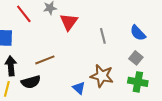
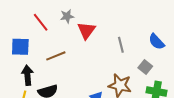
gray square: (136, 58) -> (145, 67), moved
brown line: (45, 60) -> (56, 56), moved

